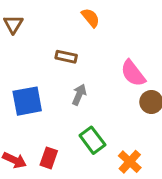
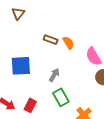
orange semicircle: (91, 18) -> (68, 43), moved
gray arrow: (79, 95) -> (54, 75), moved

